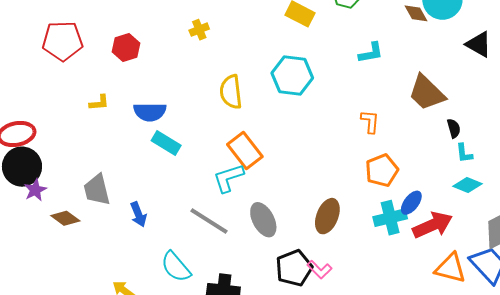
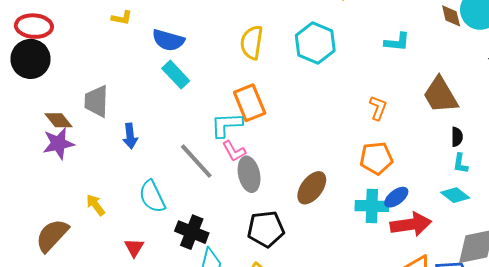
purple star: (35, 190) -> (58, 143), moved, size x1.4
pink L-shape: (319, 270) -> (234, 151), moved

